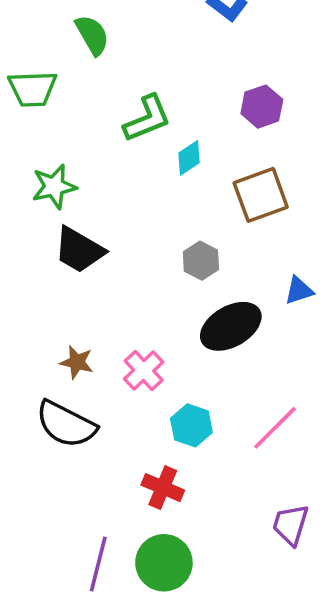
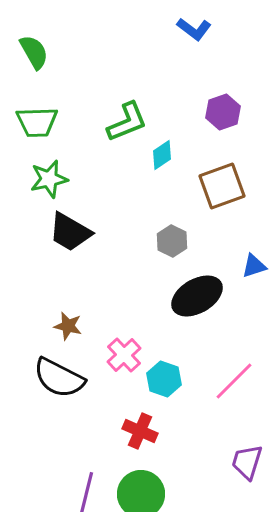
green semicircle: (92, 35) -> (34, 52), moved
green trapezoid: (33, 89) -> (37, 122), moved
pink cross: (144, 371) -> (124, 355), moved

